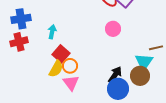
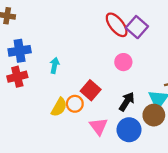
red square: (61, 54) -> (91, 90), moved
black arrow: (115, 75) -> (127, 102), moved
pink triangle: (71, 83) -> (99, 126), moved

